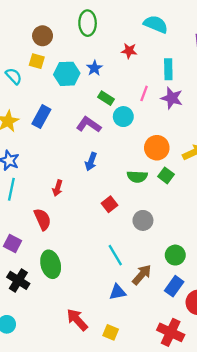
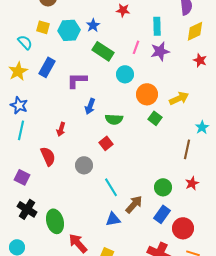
yellow square: (37, 61) -> (43, 27), moved
cyan semicircle: (14, 76) -> (25, 42), moved
green rectangle: (106, 98) -> (103, 51), size x1.5
purple star: (172, 98) -> (160, 51), turned -30
cyan circle: (123, 117) -> (125, 74), moved
purple L-shape: (89, 125) -> (77, 80), moved, turned -35
green semicircle: (137, 177) -> (114, 119), moved
gray circle: (143, 220) -> (84, 165), moved
green ellipse: (51, 264) -> (55, 221), moved

